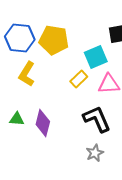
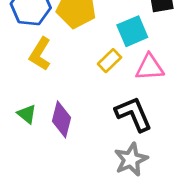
green triangle: (17, 119) -> (27, 114), turned 35
gray star: (95, 153) -> (131, 159), size x1.4

